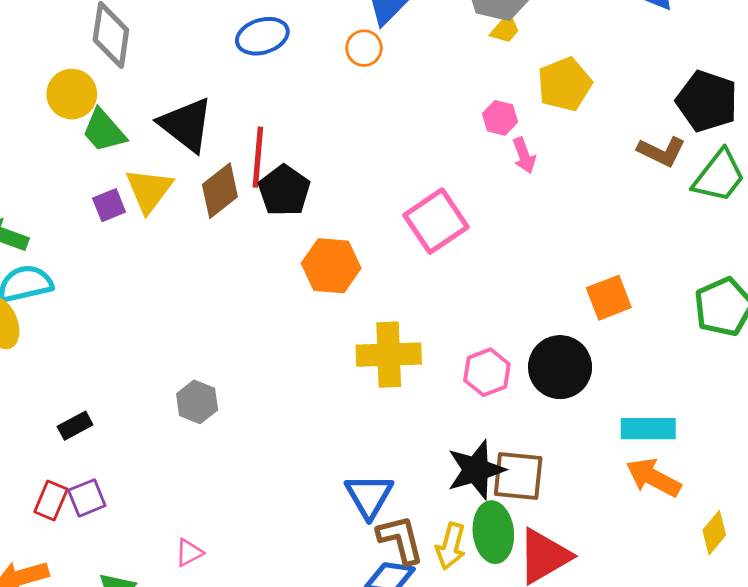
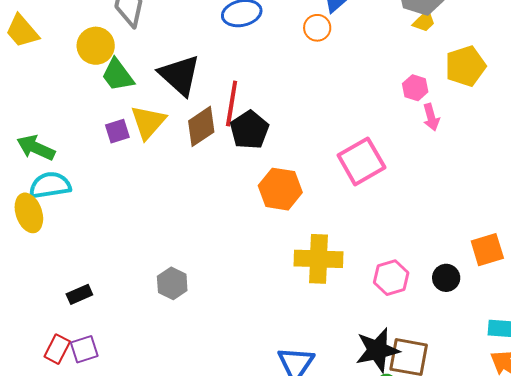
orange square: (609, 298) -> (487, 250), moved
black circle: (560, 367) -> (446, 278), size x0.6

